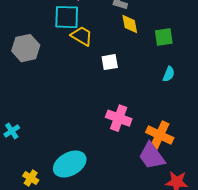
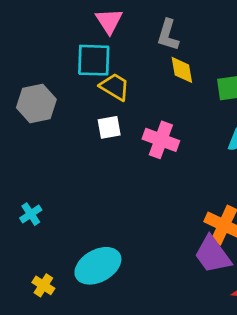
white square: (110, 62) -> (109, 127), moved
pink cross: (119, 118) -> (161, 140), moved
cyan cross: (12, 131) -> (31, 214), moved

